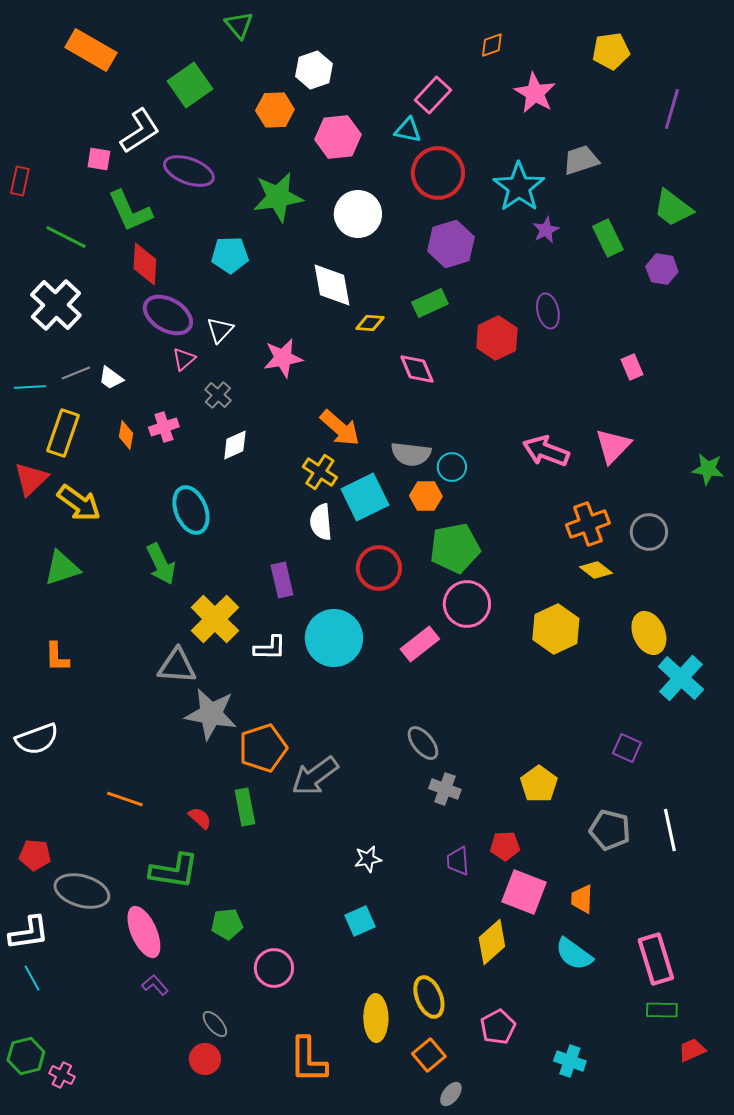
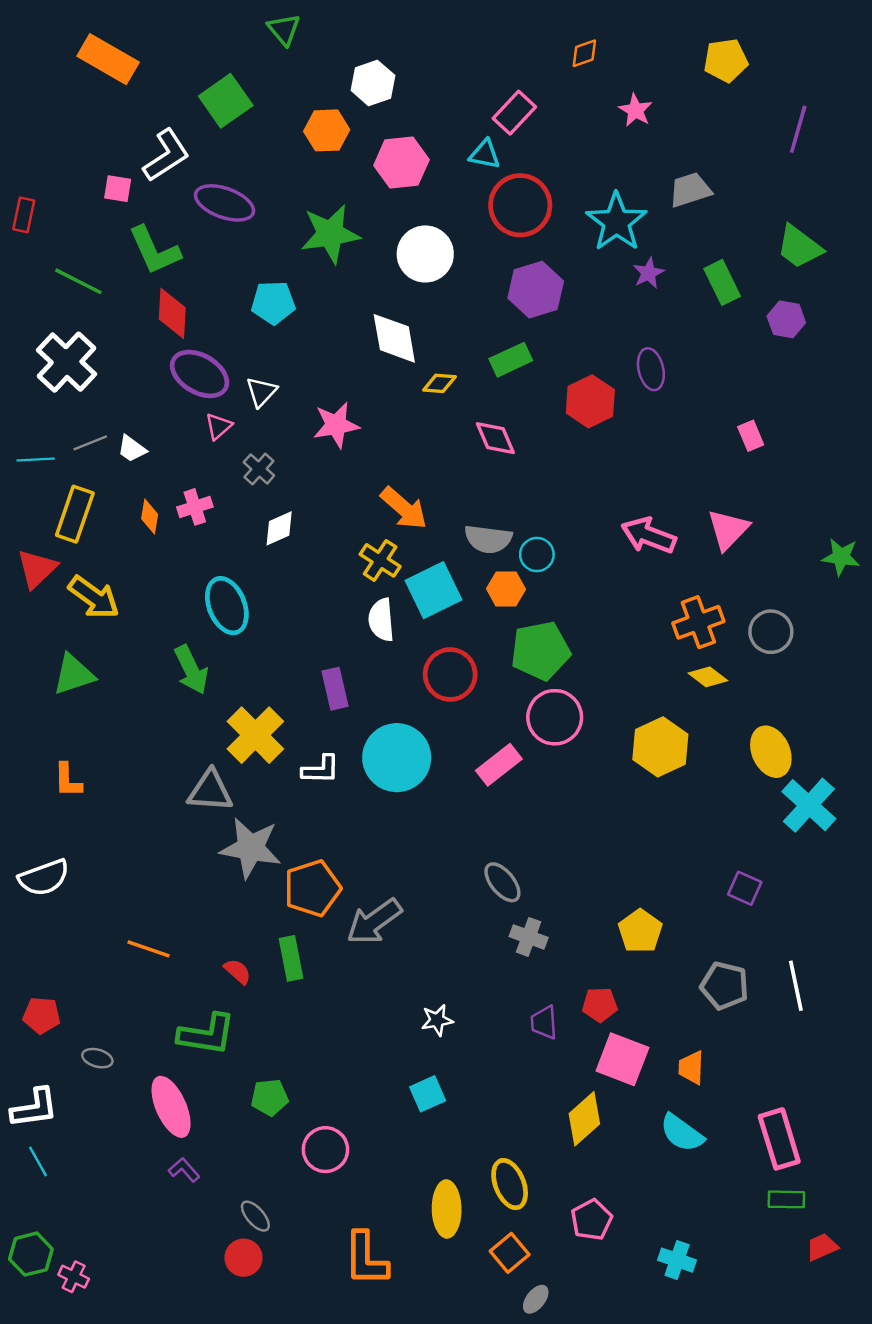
pink star: (535, 93) -> (635, 110), size x0.7
gray ellipse: (82, 891) -> (97, 1058), size x0.5

